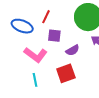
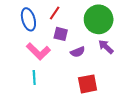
blue ellipse: (22, 26) -> (28, 19), turned 45
red square: (66, 73) -> (88, 84), moved

